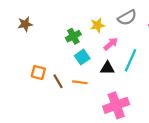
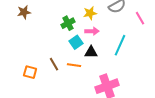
pink arrow: (111, 44) -> (92, 31), moved, turned 40
black triangle: (107, 68) -> (91, 52), moved
orange square: (38, 72) -> (30, 72), moved

